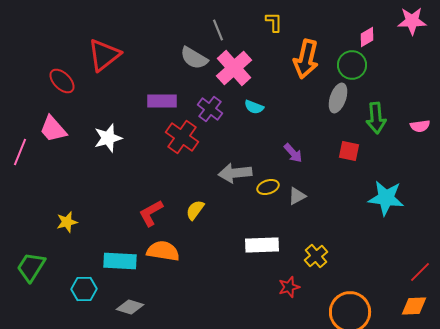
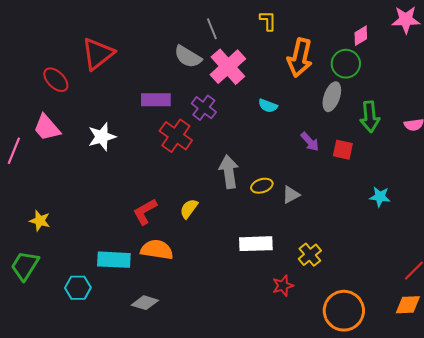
cyan semicircle: (254, 107) -> (268, 106), moved
purple arrow: (293, 153) -> (310, 142), moved
gray arrow: (235, 173) -> (229, 172), turned 88
cyan star: (386, 198) -> (380, 197), size x0.6
yellow star: (67, 222) -> (40, 221), moved, turned 30
gray diamond: (130, 307) -> (145, 303), moved

